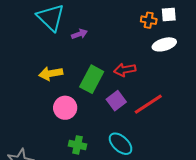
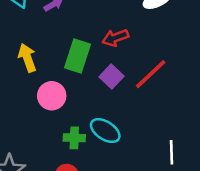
yellow arrow: (51, 73) -> (27, 58), turned 90
cyan ellipse: (121, 144) -> (105, 131), moved

